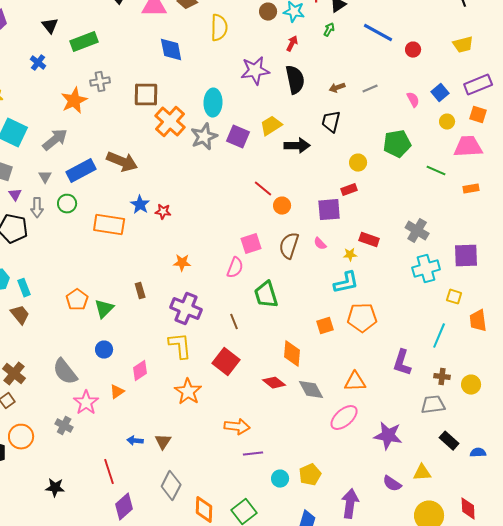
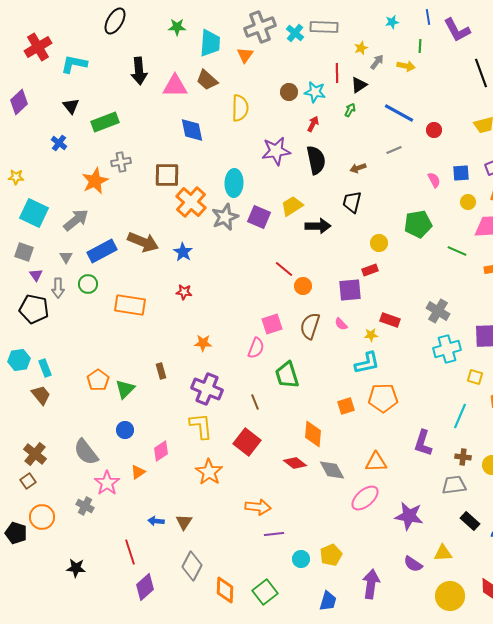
gray line: (370, 89) -> (394, 150), moved
blue square: (440, 93) -> (461, 173), turned 36
blue star: (140, 205) -> (183, 252), moved

